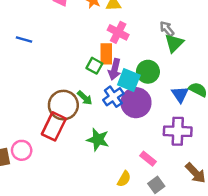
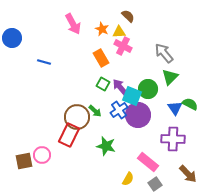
gray arrow: (167, 29) -> (164, 53), size x1.5
pink cross: (118, 32) -> (123, 46), moved
green triangle: (174, 43) -> (170, 77), moved
orange rectangle: (106, 54) -> (101, 58), moved, turned -30
purple arrow: (115, 69) -> (120, 87), turned 126
pink rectangle: (148, 159) -> (148, 162), size x1.5

